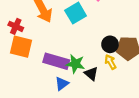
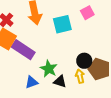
purple rectangle: (56, 61) -> (23, 50), moved
black triangle: (91, 74) -> (60, 81), turned -40

